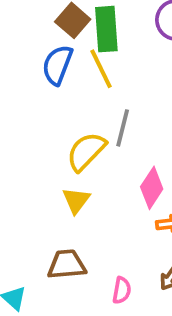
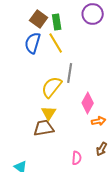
green rectangle: (106, 29) -> (57, 22), size x0.7
brown trapezoid: (67, 264) -> (44, 128), moved

